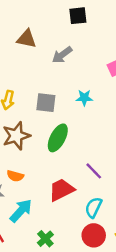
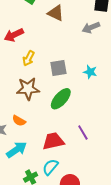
gray arrow: (62, 55) -> (91, 27), moved
gray square: (46, 103) -> (58, 68), turned -30
cyan semicircle: (93, 207) -> (50, 167), moved

